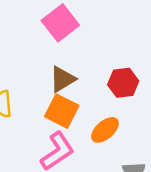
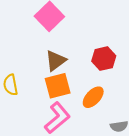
orange square: (62, 111) -> (58, 86), turned -36

